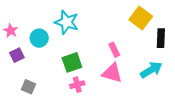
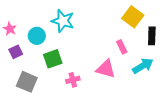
pink rectangle: (114, 50) -> (122, 47), moved
green square: (72, 62) -> (53, 59), moved
gray square: (29, 87) -> (27, 82), size x1.5

